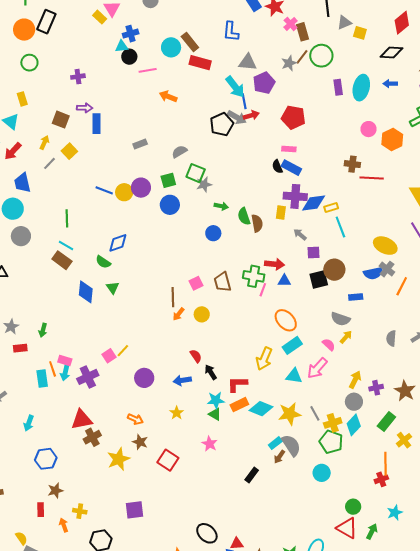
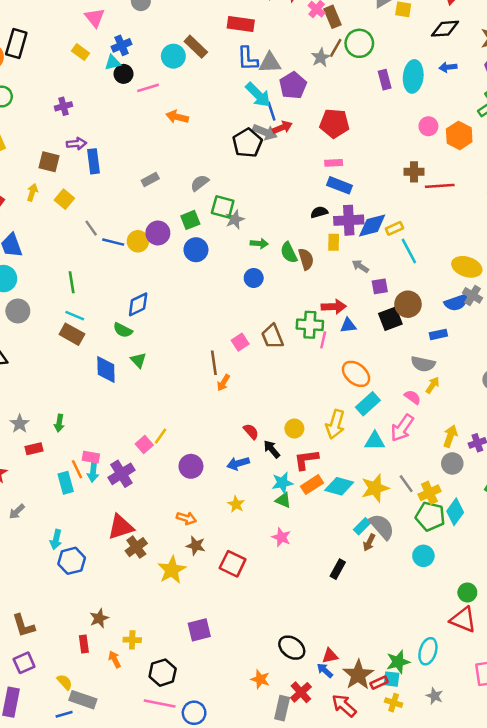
yellow rectangle: (100, 17) -> (81, 52), moved
blue L-shape: (231, 32) -> (248, 59), moved
red rectangle: (200, 63) -> (241, 24), moved
gray line: (49, 163) -> (91, 228), moved, turned -72
black semicircle: (277, 167) -> (319, 212), moved, turned 104
yellow circle: (202, 314) -> (294, 429), moved
cyan diamond: (354, 425) -> (455, 512), moved
blue hexagon: (46, 459) -> (72, 561), moved

